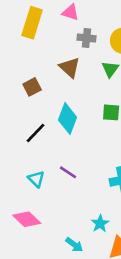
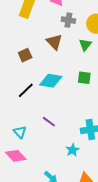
cyan diamond: (68, 119) -> (51, 81), turned 75
cyan triangle: (36, 179) -> (20, 132), moved
cyan star: (100, 224) -> (72, 150), moved

